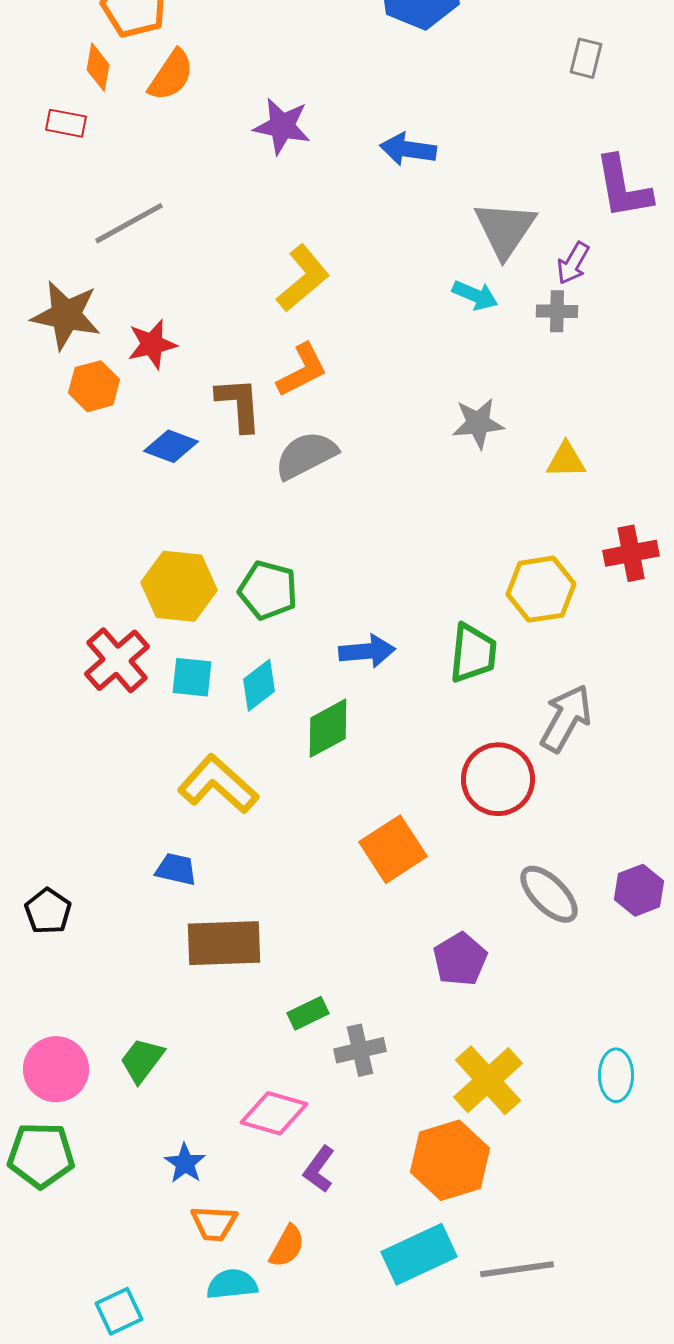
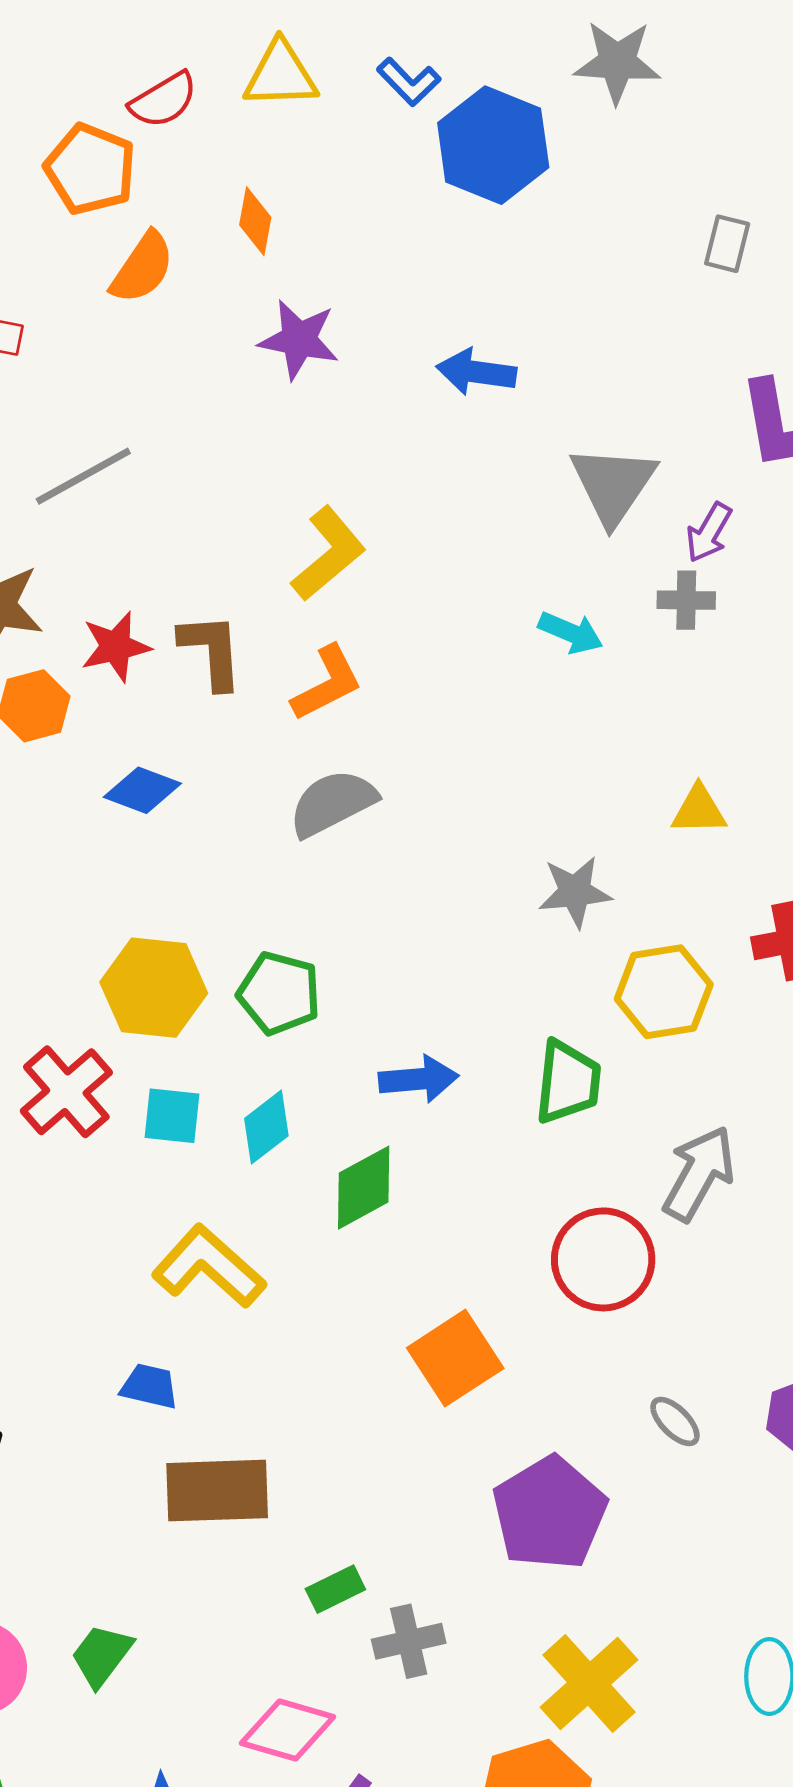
orange diamond: (98, 67) -> (255, 221), moved
cyan arrow: (475, 295) -> (571, 633), moved
brown L-shape: (239, 404) -> (211, 651), moved
gray star: (478, 423) -> (575, 892), moved
gray ellipse: (549, 894) -> (675, 1421), size x0.6
purple pentagon: (460, 959) -> (550, 1513), size x1.5

